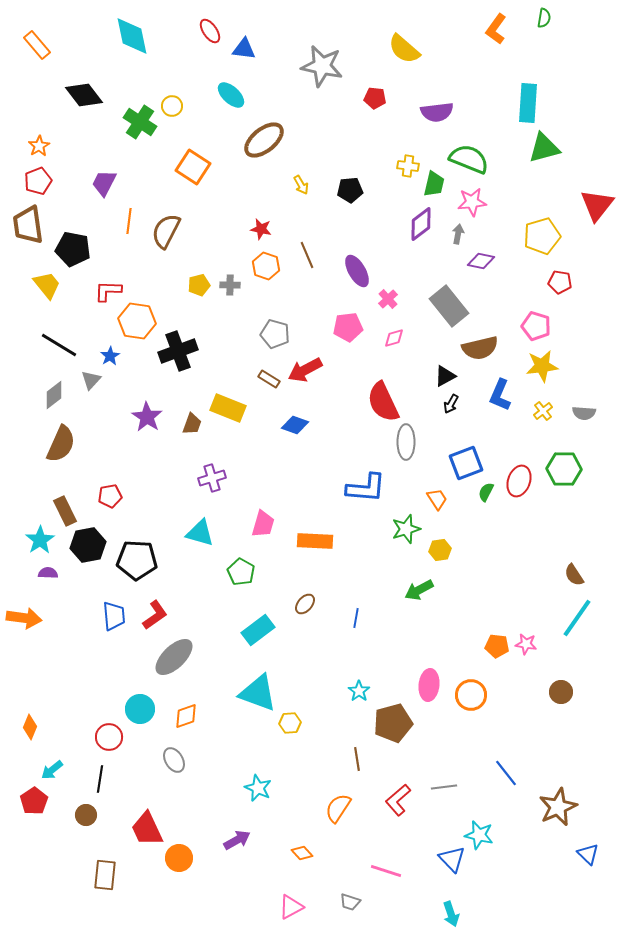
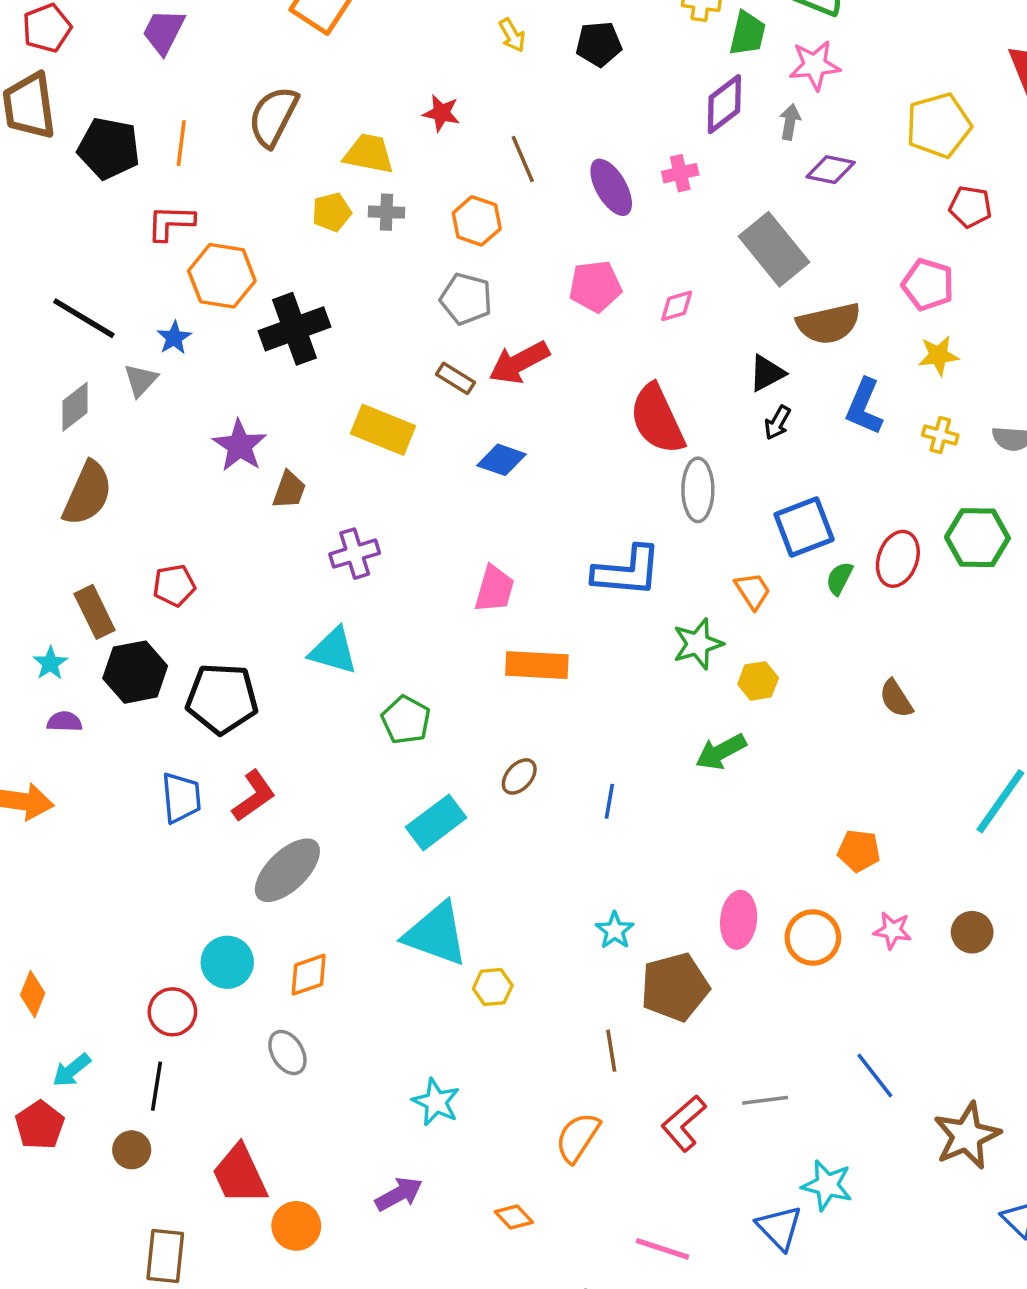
orange line: (129, 221) -> (181, 143), moved
orange hexagon: (266, 266) -> (477, 221), moved
yellow trapezoid: (47, 285) -> (369, 154), moved, turned -40
pink cross: (388, 299) -> (680, 173), moved, turned 30
yellow star: (542, 366) -> (939, 355), size x0.7
yellow cross: (543, 411) -> (940, 435), turned -36
brown trapezoid: (192, 424) -> (289, 490), moved
pink trapezoid: (263, 524) -> (494, 589), moved
cyan star: (40, 540) -> (50, 663), size x0.7
brown semicircle: (574, 575) -> (896, 699), moved
pink star: (526, 644) -> (893, 930), moved

